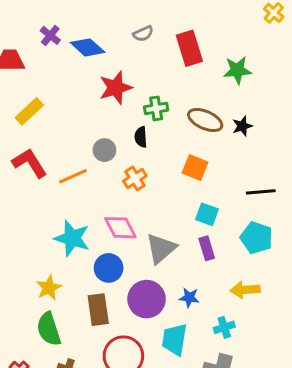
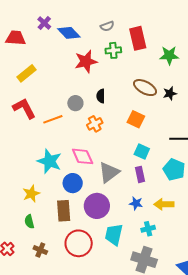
green cross: (156, 108) -> (113, 50), moved
blue star: (189, 298) -> (136, 203), moved
green semicircle: (49, 329) -> (29, 222), size x0.6

